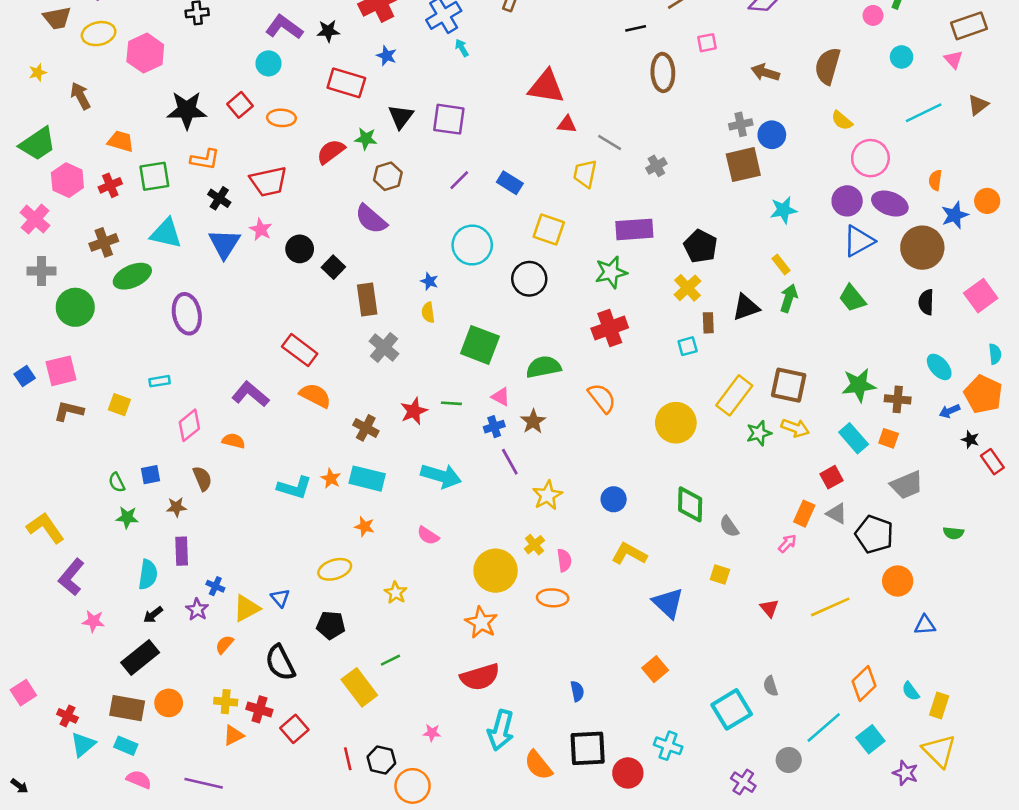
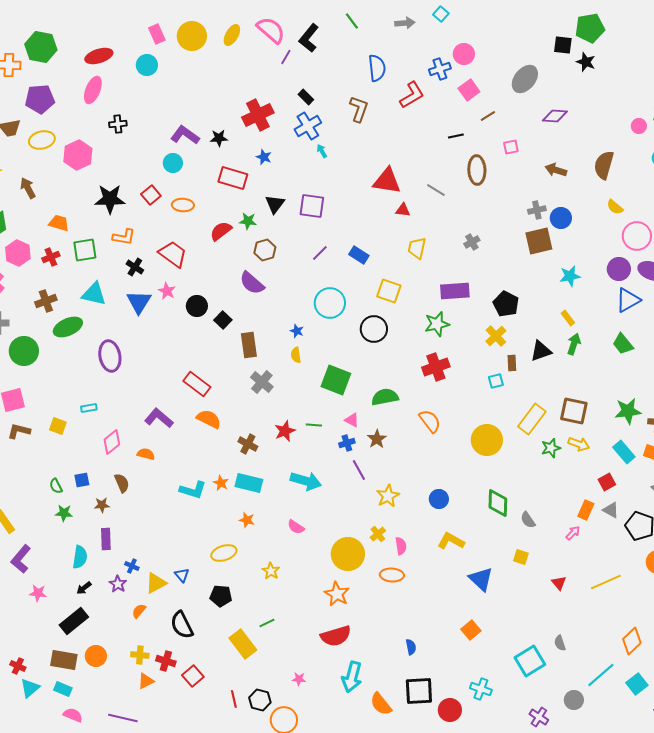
gray line: (610, 143) -> (436, 190), moved
red trapezoid: (269, 181) -> (173, 254), turned -132

